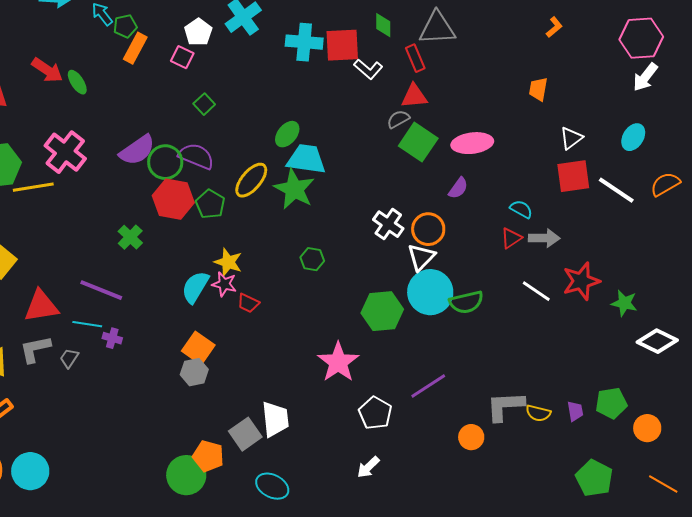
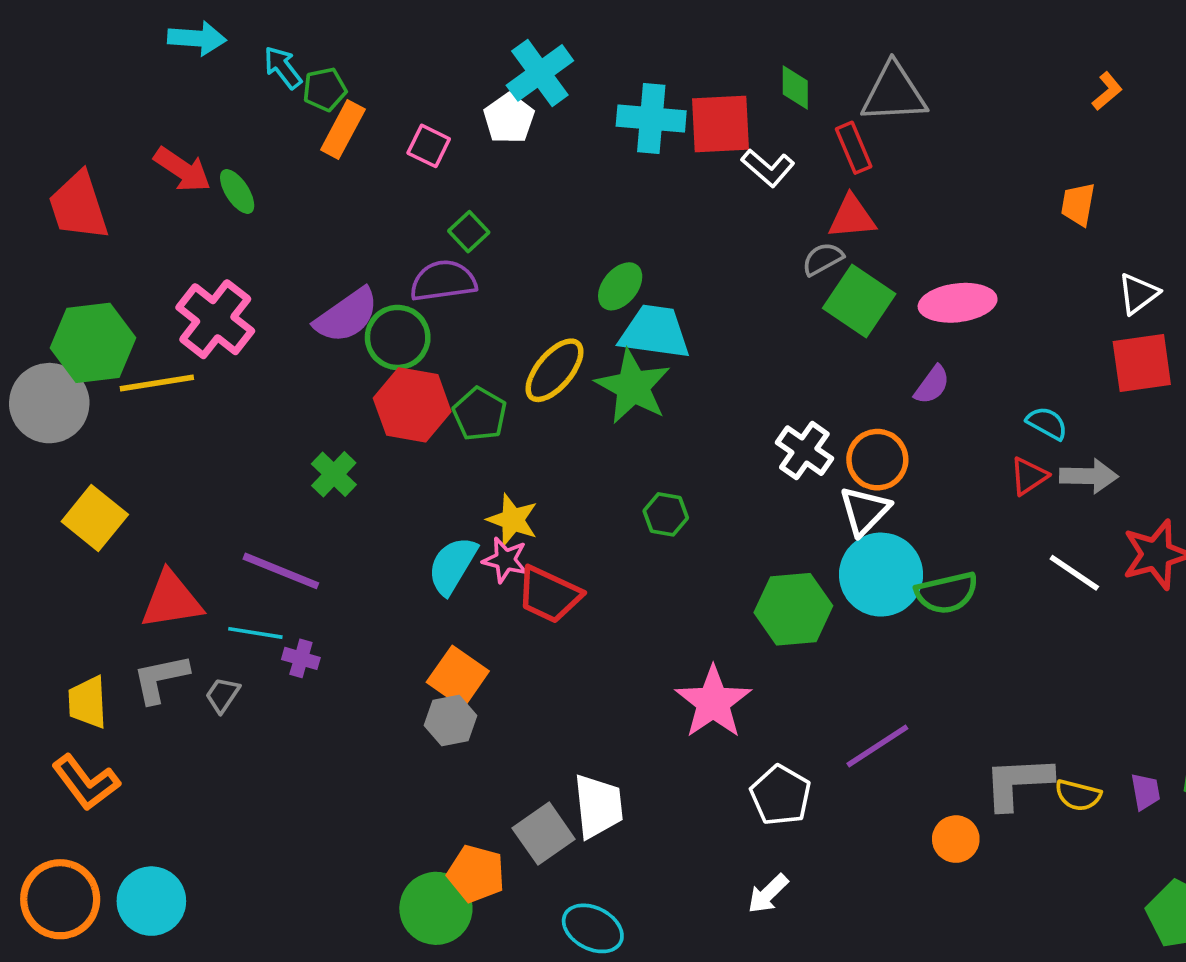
white pentagon: (198, 32) -> (509, 119), moved
purple semicircle: (196, 156) -> (443, 281), moved, turned -30
red trapezoid: (248, 303) -> (549, 595), size x1.6

